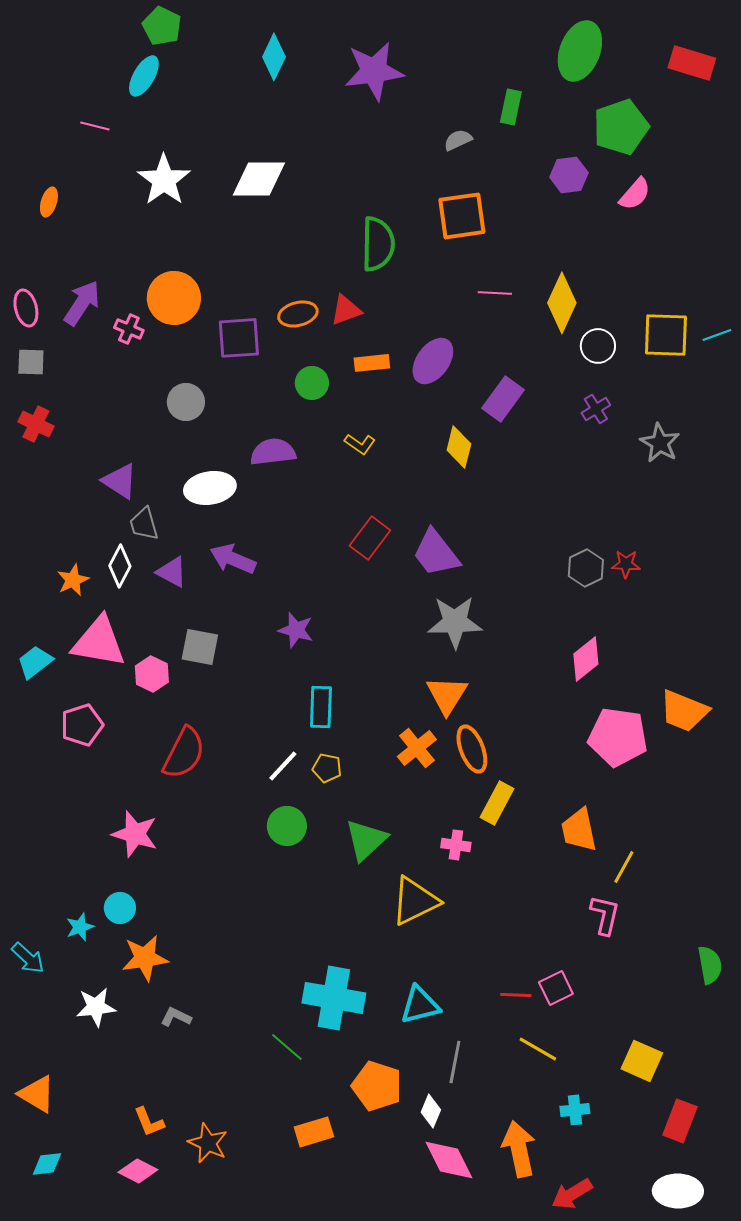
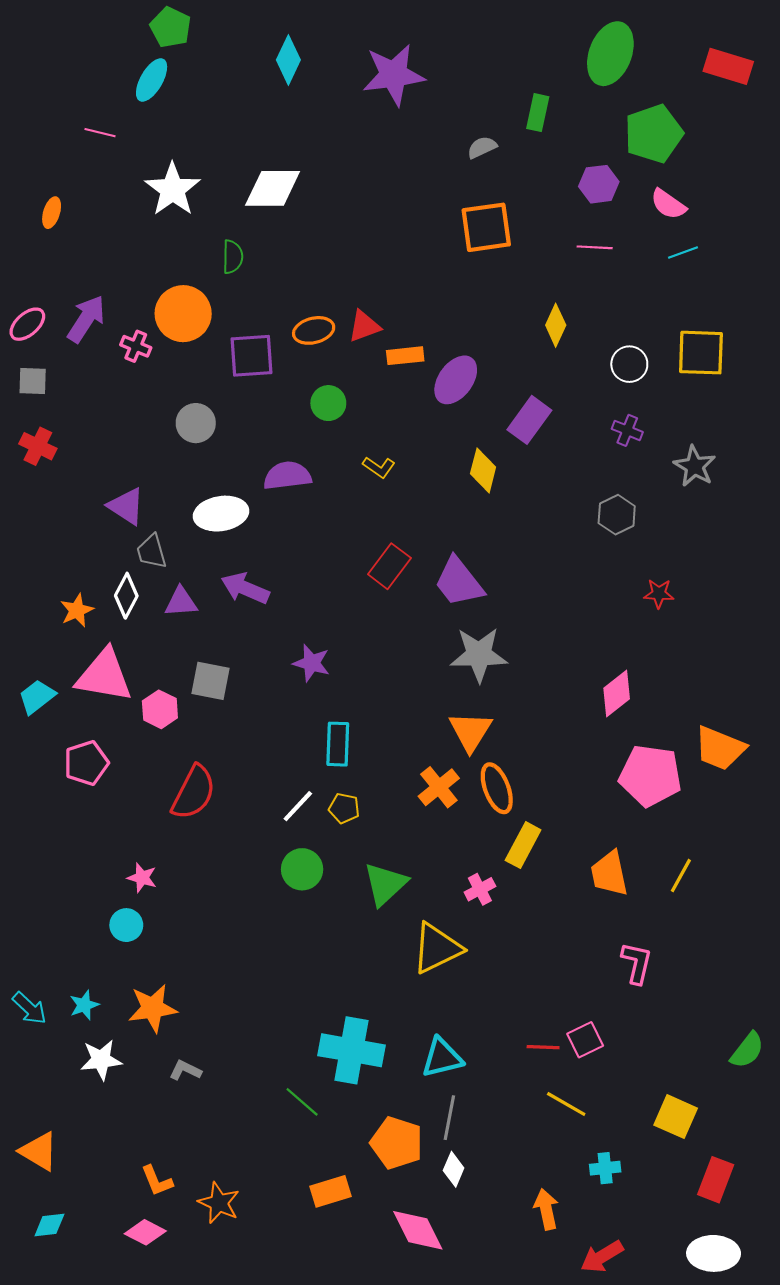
pink semicircle: (635, 194) -> (668, 204), turned 84
green semicircle: (378, 244) -> (233, 257), moved, size x0.6
pink line: (495, 293) -> (595, 247), moved
yellow diamond: (562, 303) -> (556, 325), moved, size x0.7
pink ellipse: (26, 308) -> (27, 324), turned 63
cyan line: (717, 335) -> (683, 253), moved
orange rectangle: (372, 363) -> (405, 356), moved
purple cross: (596, 409) -> (627, 430), turned -36
gray hexagon: (586, 568) -> (617, 515), moved
purple triangle: (172, 572) -> (181, 602), turned -32
pink star: (135, 834) -> (142, 878), size x0.6
pink cross: (456, 845) -> (480, 889), turned -36
yellow line: (624, 867) -> (681, 876), moved
cyan circle: (120, 908) -> (126, 925), moved
cyan star: (80, 927) -> (84, 1005), moved
green semicircle: (710, 965) -> (747, 1050), moved, turned 48
gray line: (455, 1062) -> (449, 1118), moved
orange arrow: (519, 1149) -> (546, 1209), size x0.7
pink diamond: (449, 1160) -> (418, 1230), moved

